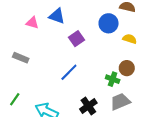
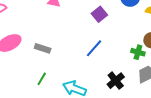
gray rectangle: (21, 58) -> (43, 48), moved

